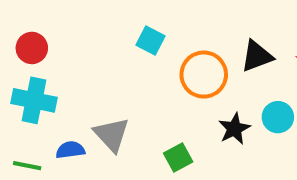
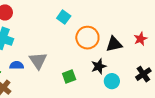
black triangle: (257, 56) -> (114, 44), moved
cyan circle: (278, 117) -> (112, 81), moved

